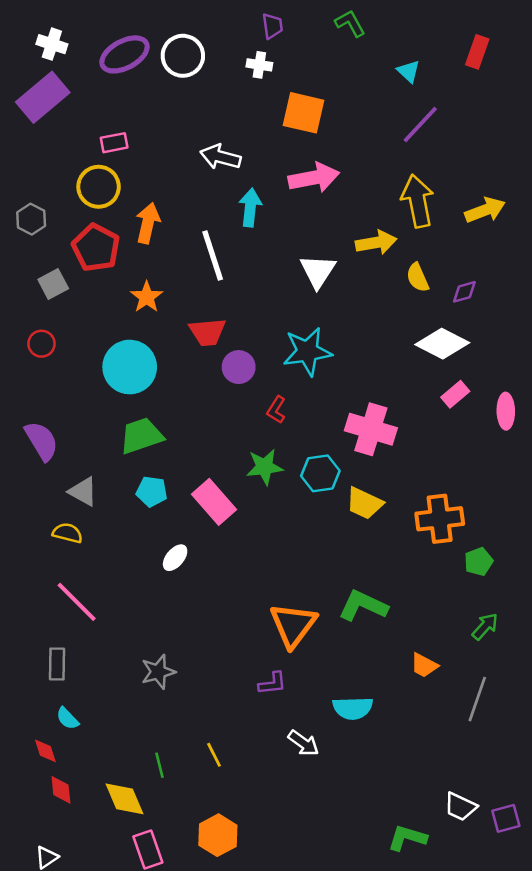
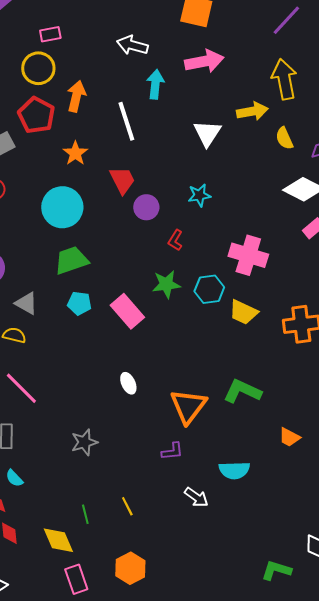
red trapezoid: (208, 332) -> (122, 180), turned -112
cyan star: (307, 351) -> (199, 195), size x0.6
white ellipse: (175, 558) -> (128, 383), moved, turned -65

